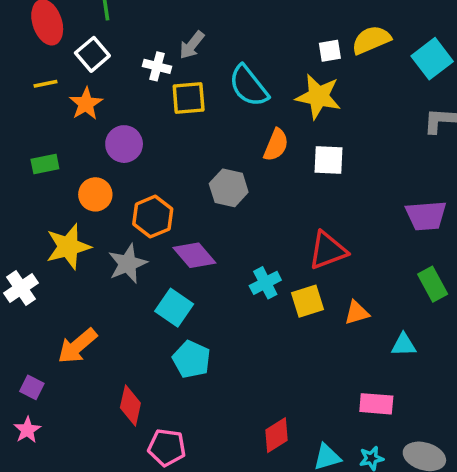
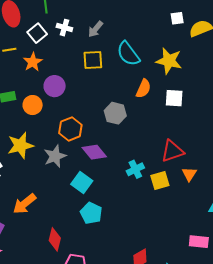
white square: (330, 51) -> (177, 18), moved
white cross: (157, 66) -> (64, 28), moved
orange circle: (95, 194) -> (33, 105), moved
orange triangle: (357, 313) -> (189, 174), moved, turned -42

